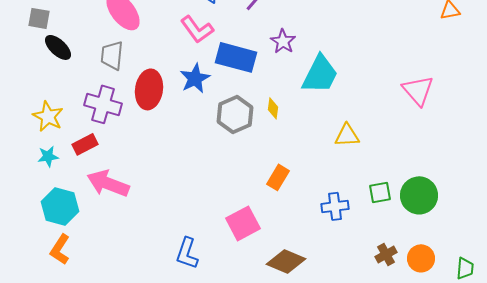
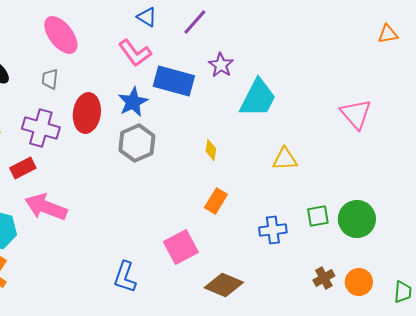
gray trapezoid: (112, 55) -> (50, 79), size x0.7
yellow diamond: (273, 108) -> (211, 150), moved
gray hexagon: (235, 114) -> (137, 143), moved

